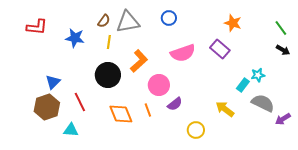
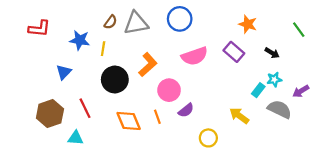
blue circle: (169, 18) -> (180, 19), size x1.5
yellow line: (109, 42) -> (103, 49), moved
black arrow: (283, 50) -> (272, 53), moved
blue triangle: (53, 82) -> (64, 72), moved
purple arrow: (283, 119) -> (301, 91), moved

